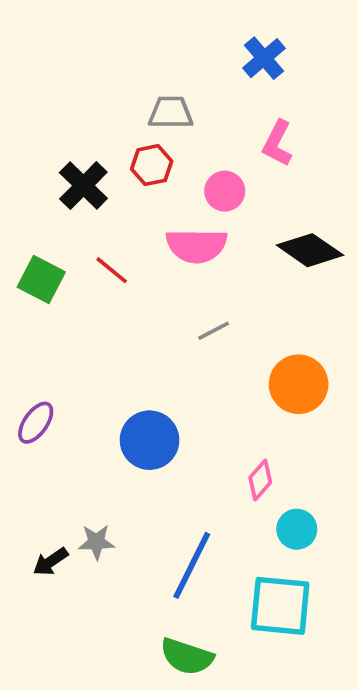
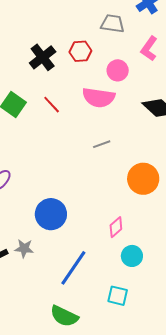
gray trapezoid: (171, 113) -> (113, 24), moved
blue circle: (150, 440) -> (51, 214), moved
cyan square: (280, 606) -> (118, 296), size x0.6

